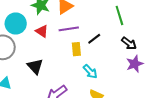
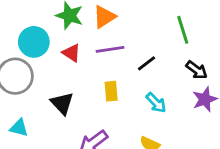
yellow rectangle: (76, 49) -> (111, 91), moved
cyan arrow: (90, 72) -> (156, 103), moved

